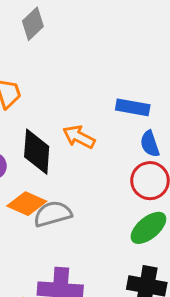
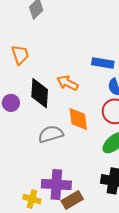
orange diamond: (27, 204) -> (78, 119), moved, turned 60

